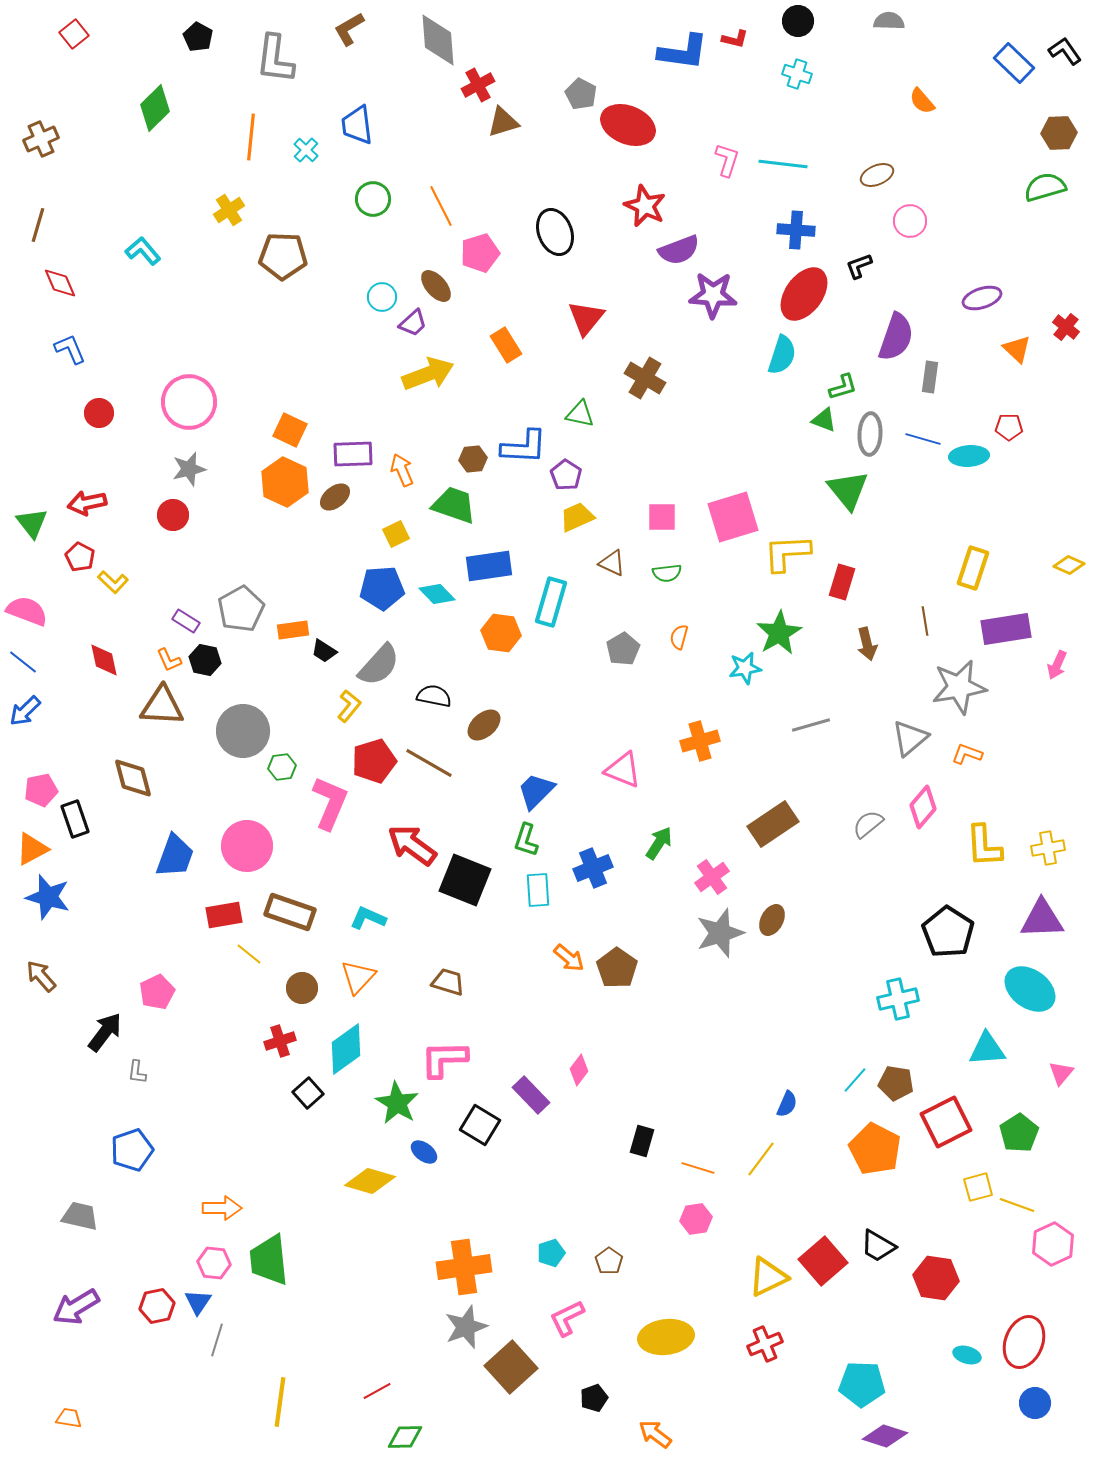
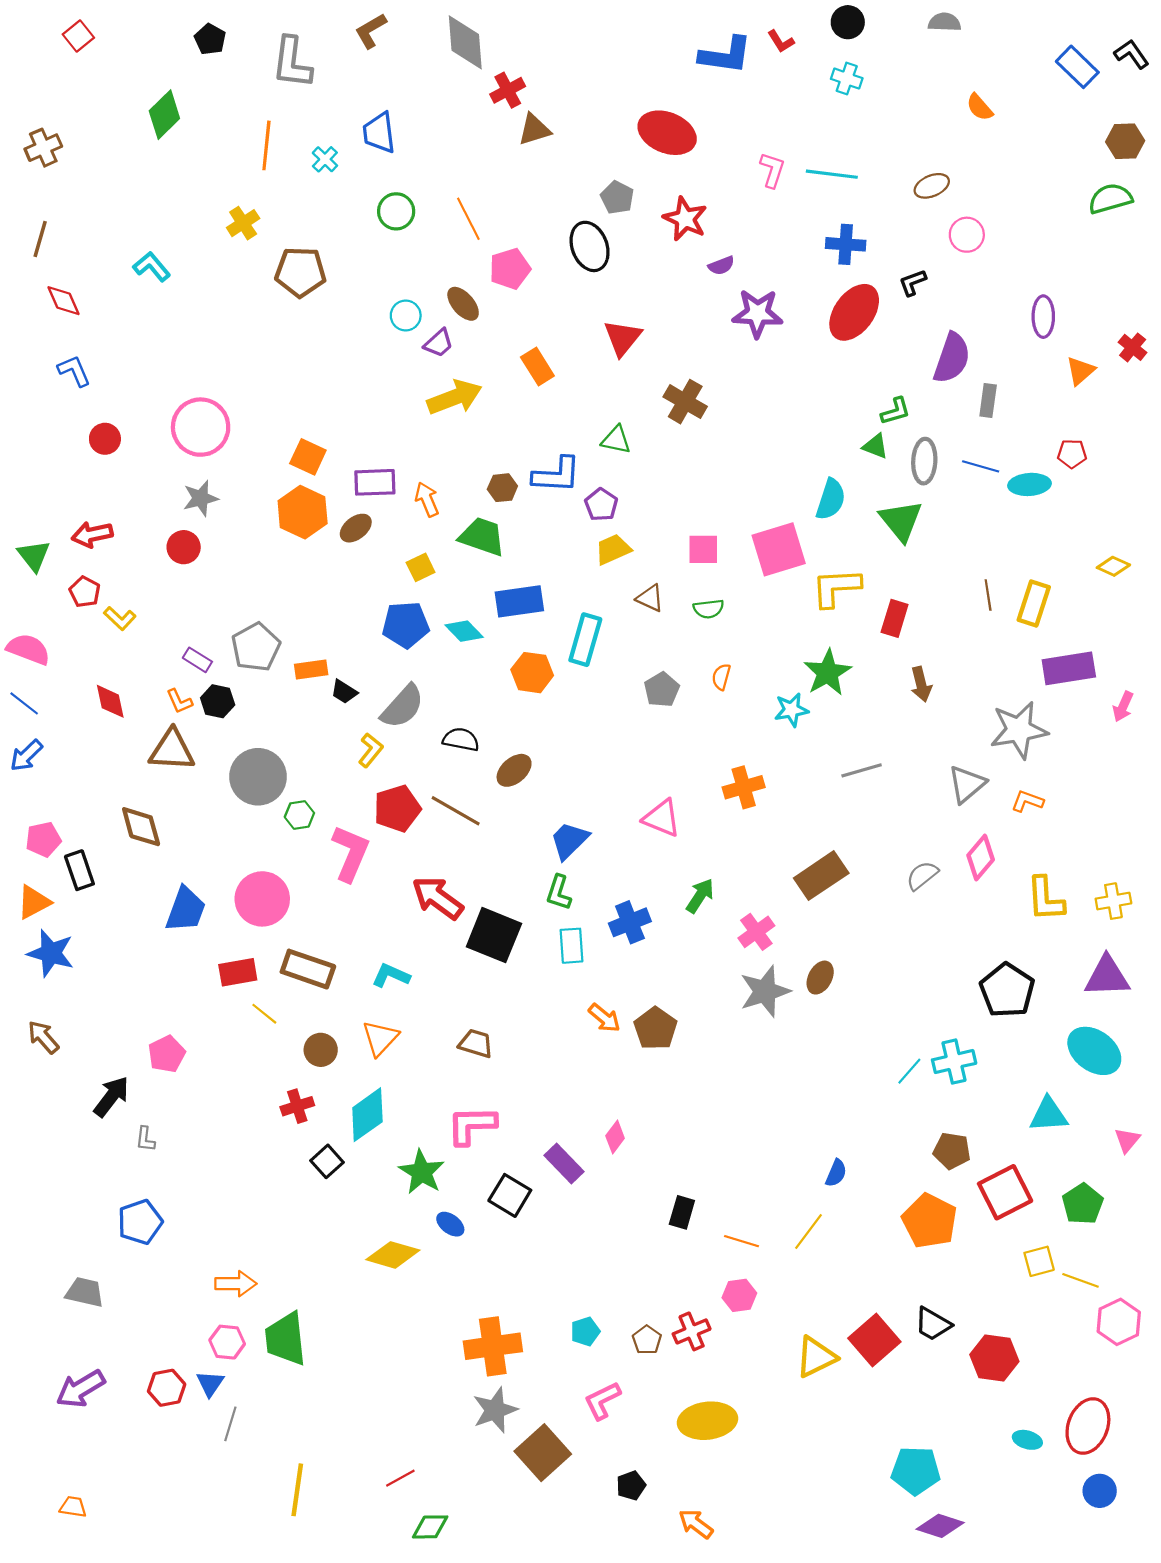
red L-shape: (735, 39) -> (781, 41), turned 44
gray pentagon: (581, 94) -> (617, 198), moved
purple semicircle: (679, 250) -> (721, 266), size x0.6
purple ellipse: (982, 298) -> (1043, 317), turned -72
orange triangle: (1017, 349) -> (1081, 371), turned 36
cyan semicircle: (782, 355) -> (831, 499), moved
yellow diamond: (1069, 565) -> (1113, 566), moved
brown line: (925, 621) -> (988, 595), moved
cyan line: (855, 1080) -> (909, 1071), moved
red cross: (765, 1344) -> (692, 1331), moved

